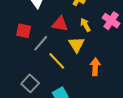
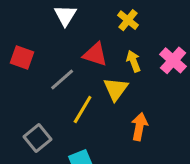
red square: (24, 31) -> (22, 57), moved
yellow line: (57, 61) -> (83, 110), turned 66

